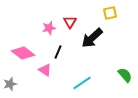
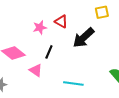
red triangle: (70, 22) -> (61, 21), turned -32
cyan line: (82, 83) -> (73, 84), turned 42

